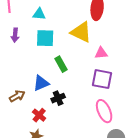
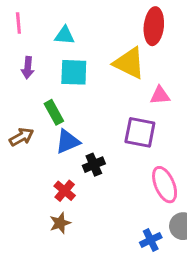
green rectangle: (61, 64) -> (54, 112), moved
purple square: (102, 79) -> (140, 132), moved
brown arrow: (17, 96) -> (22, 137), moved

